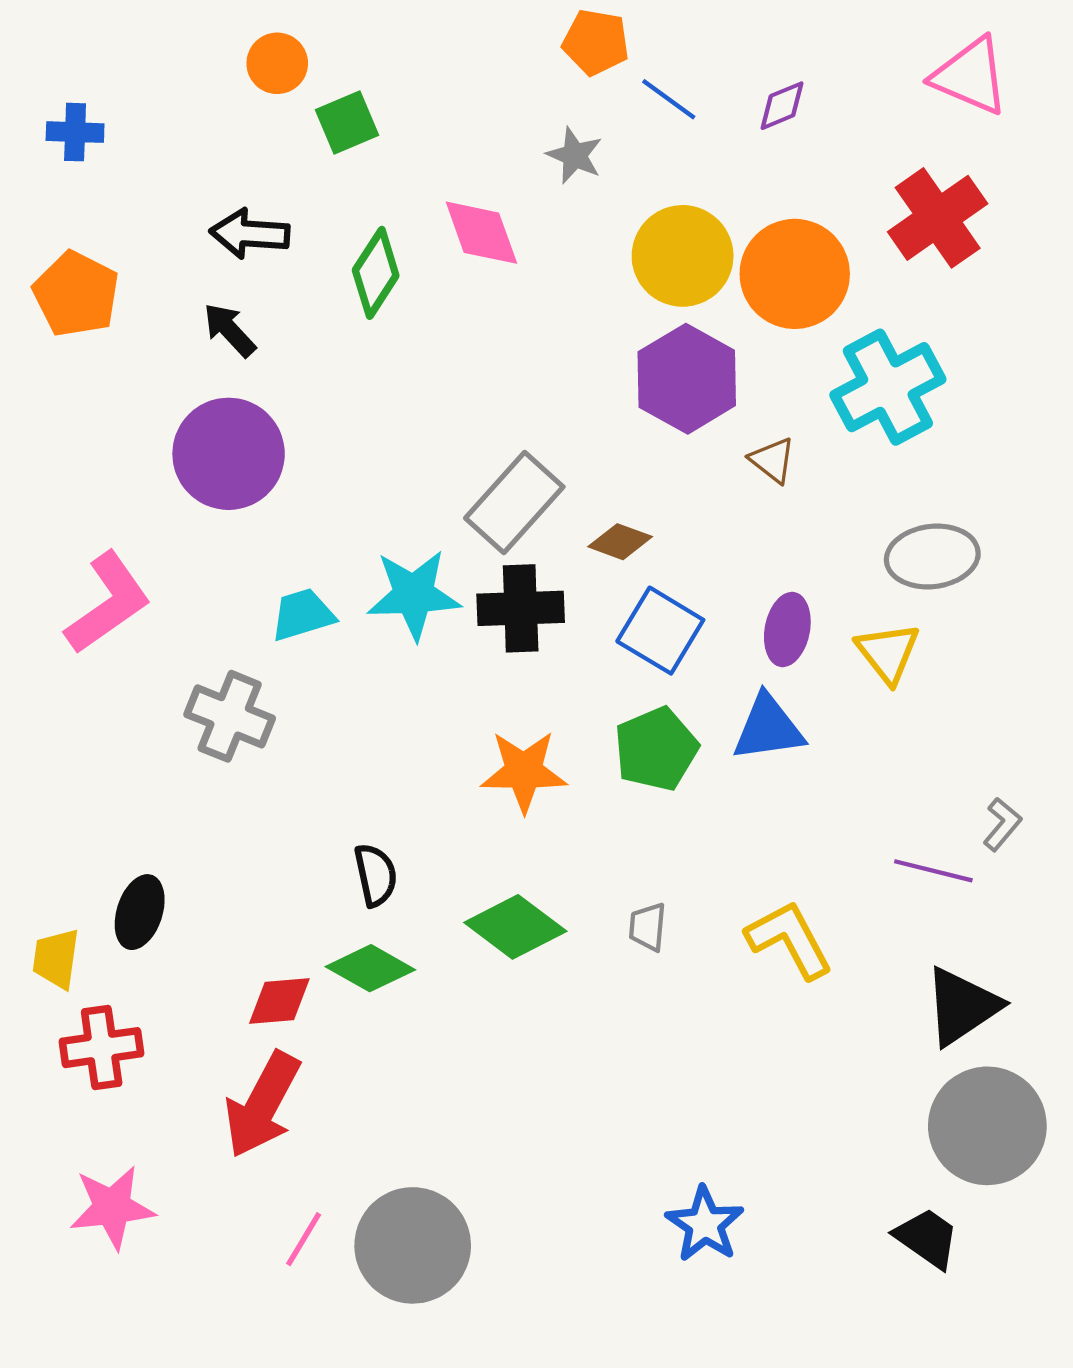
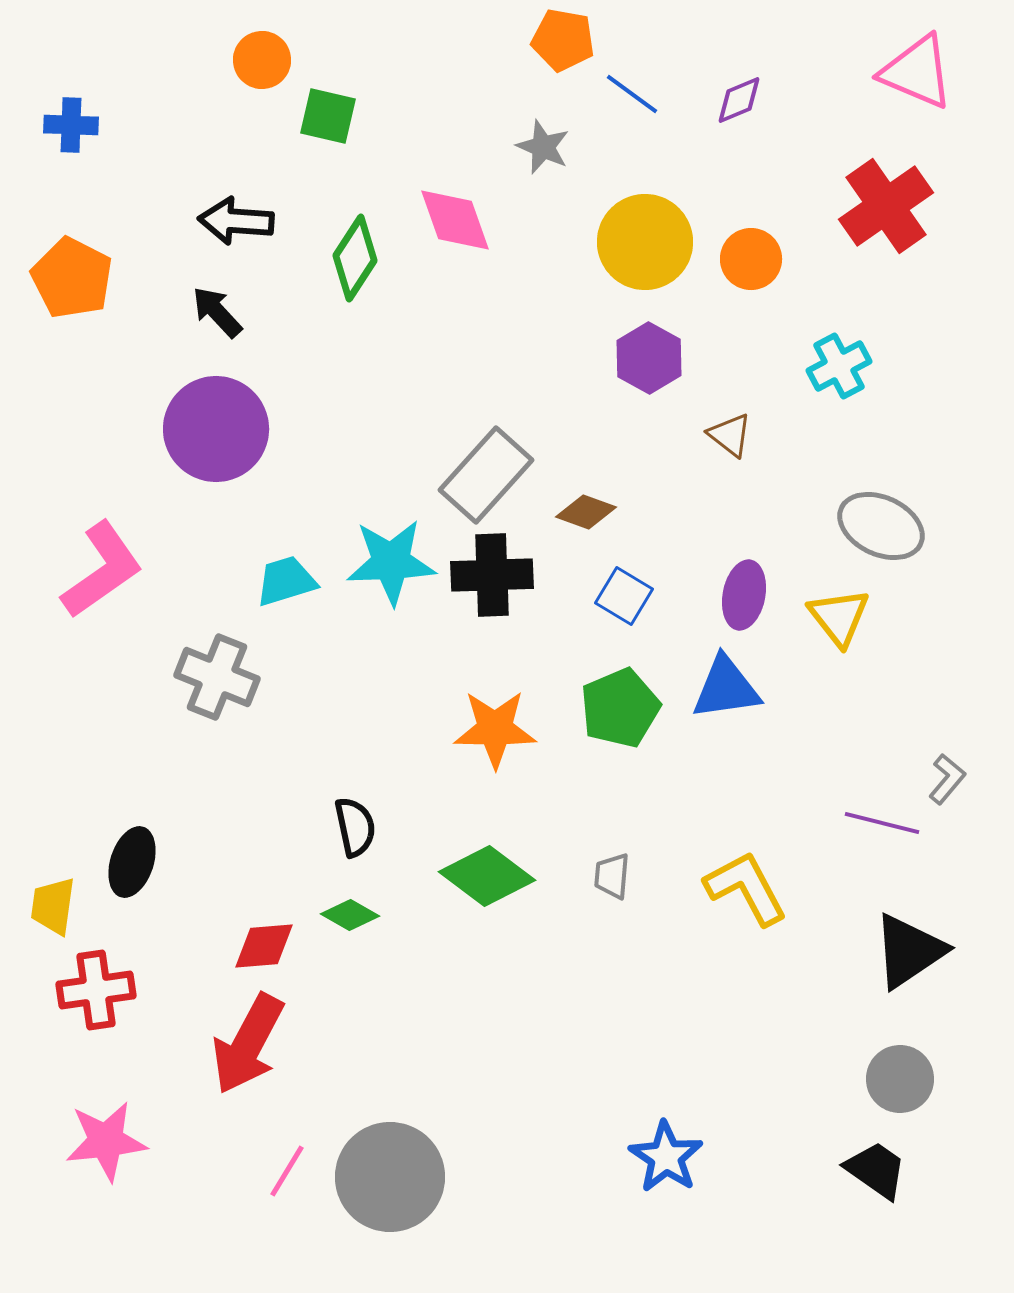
green square: (347, 123) -> (328, 116), turned 36
orange circle: (795, 274) -> (751, 259), size x0.6
purple hexagon: (687, 379) -> (649, 358), size x0.7
cyan cross: (888, 387) -> (839, 366), size x0.6
gray ellipse: (932, 556) -> (881, 526), turned 32
blue square: (660, 631) -> (624, 596), size x0.7
green diamond: (370, 968) -> (350, 915), size x0.7
gray circle: (987, 1126) -> (900, 1079), moved, size x0.6

